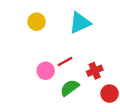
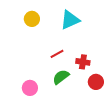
pink circle: (46, 71) -> (30, 88), moved
red cross: (95, 71) -> (83, 62), turned 32

